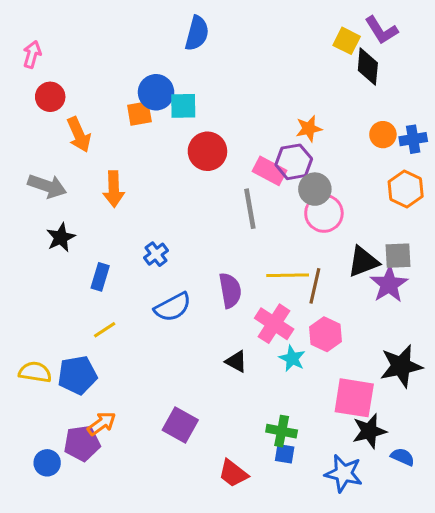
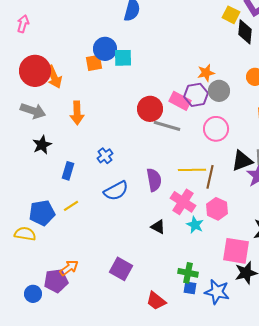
red circle: (50, 97) -> (35, 71), moved, size x1.6
red circle: (207, 151) -> (150, 109), moved
gray circle: (315, 189) -> (219, 91), moved
gray line: (250, 209) -> (167, 126), turned -64
blue pentagon: (77, 375) -> (42, 213), moved
blue star: (344, 473) -> (217, 292), moved

